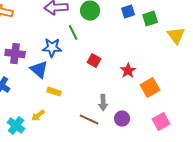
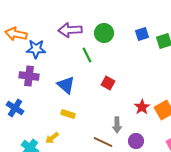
blue star: (52, 48) -> (36, 49), moved
blue triangle: (39, 70) -> (66, 85), moved
red star: (128, 71) -> (142, 107), moved

